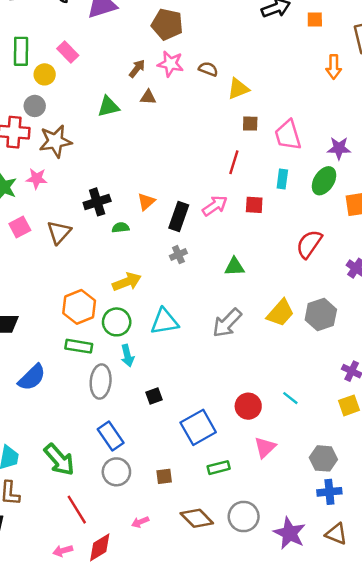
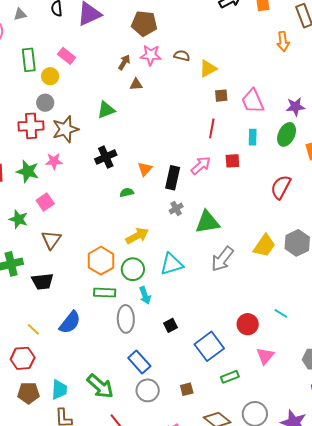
green triangle: (108, 107) -> (106, 110), moved
black cross: (97, 202) -> (106, 157), moved
brown triangle: (59, 232) -> (51, 240), moved
green triangle: (234, 267) -> (207, 222), moved, size x1.5

